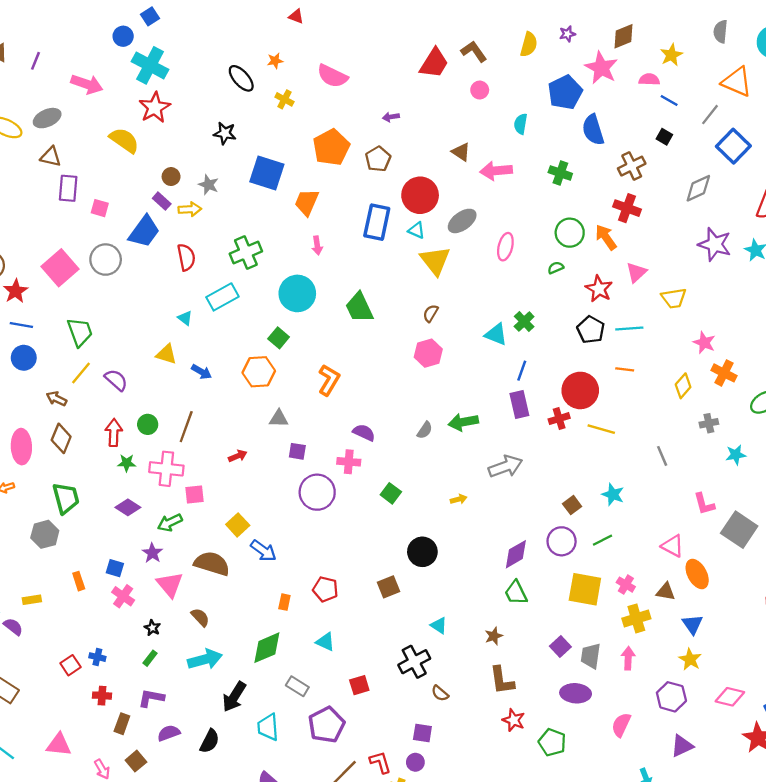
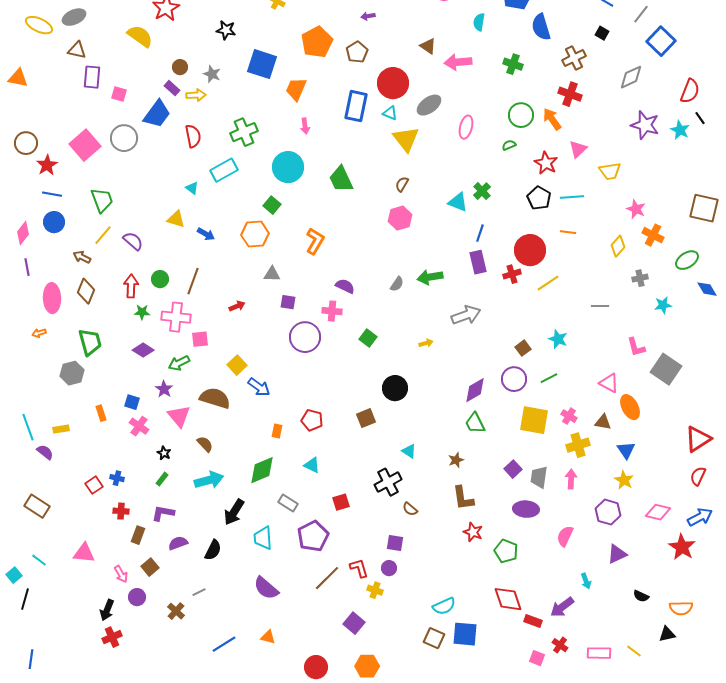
yellow line: (601, 429) -> (548, 283), turned -50
gray line: (662, 456) -> (600, 306), turned -66

